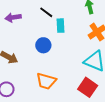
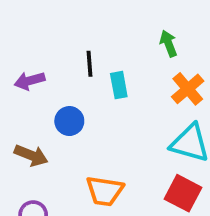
black line: (46, 12) -> (90, 64), turned 56
blue circle: (43, 45) -> (69, 121), moved

